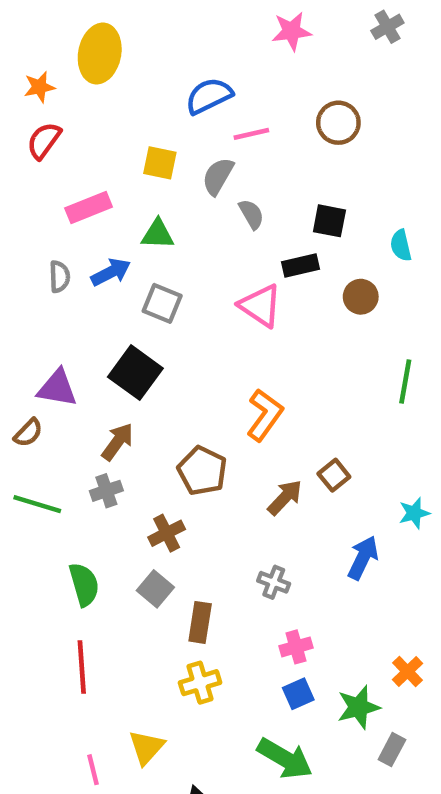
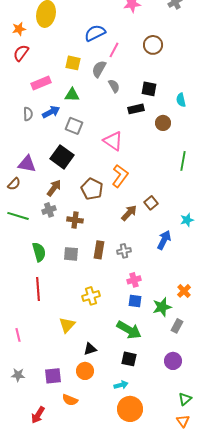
pink line: (251, 134) -> (114, 50), turned -49
pink triangle: (260, 306) -> (113, 141), moved
brown pentagon: (202, 471) -> (92, 189), moved
brown cross: (167, 533) -> (75, 220), moved, turned 35
gray cross: (274, 582) -> (124, 251), turned -32
gray square: (155, 589) -> (71, 254), turned -35
brown rectangle: (200, 622) -> (99, 250), moved
blue square: (298, 694) -> (135, 301), turned 32
pink line: (93, 770) -> (18, 335), moved

